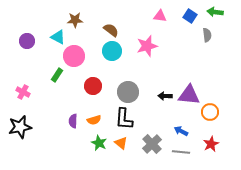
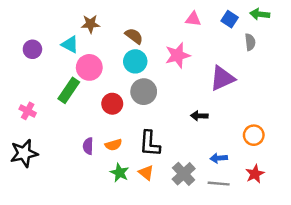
green rectangle: (57, 75) -> (69, 90), size x1.5
gray circle: (128, 92) -> (144, 92), moved
purple triangle: (189, 95) -> (222, 78), moved, turned -30
blue arrow: (181, 131) -> (219, 158), turned -32

